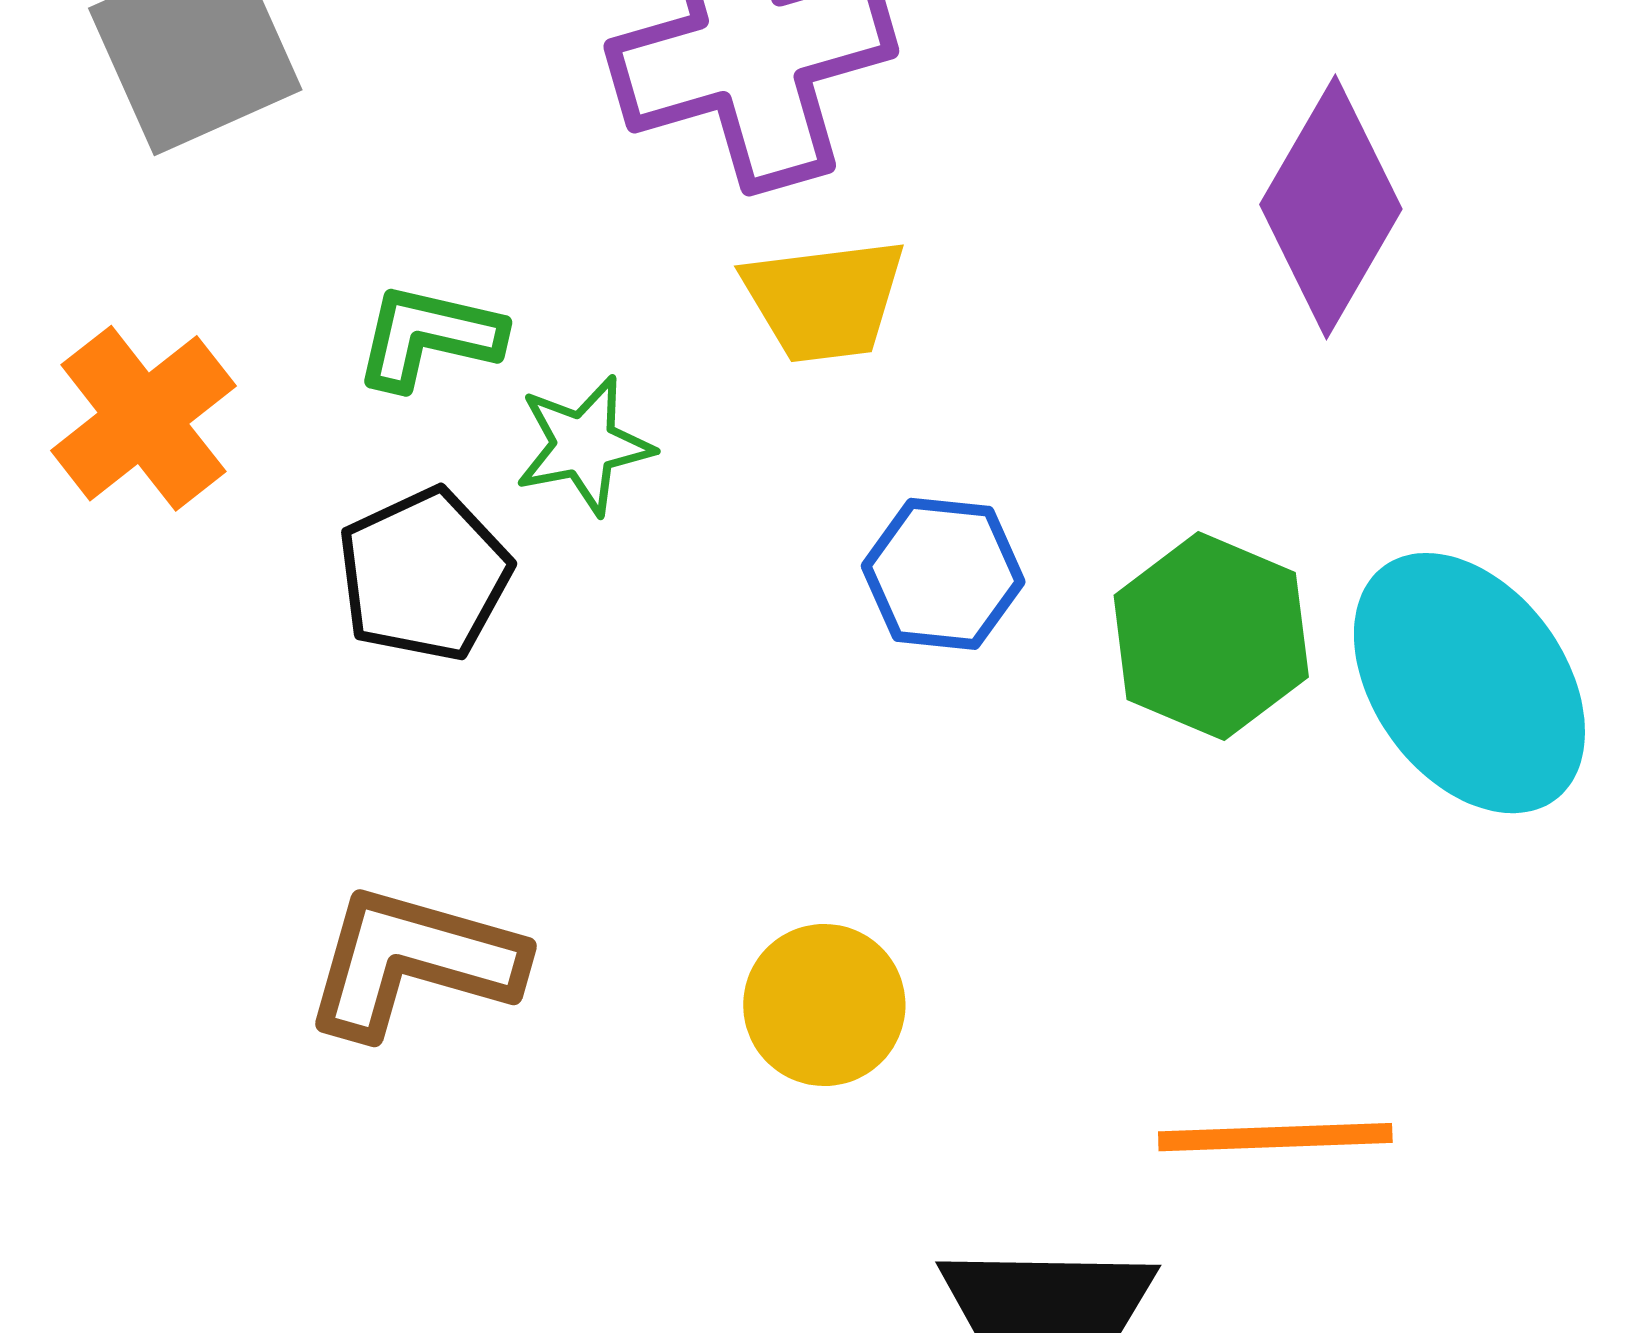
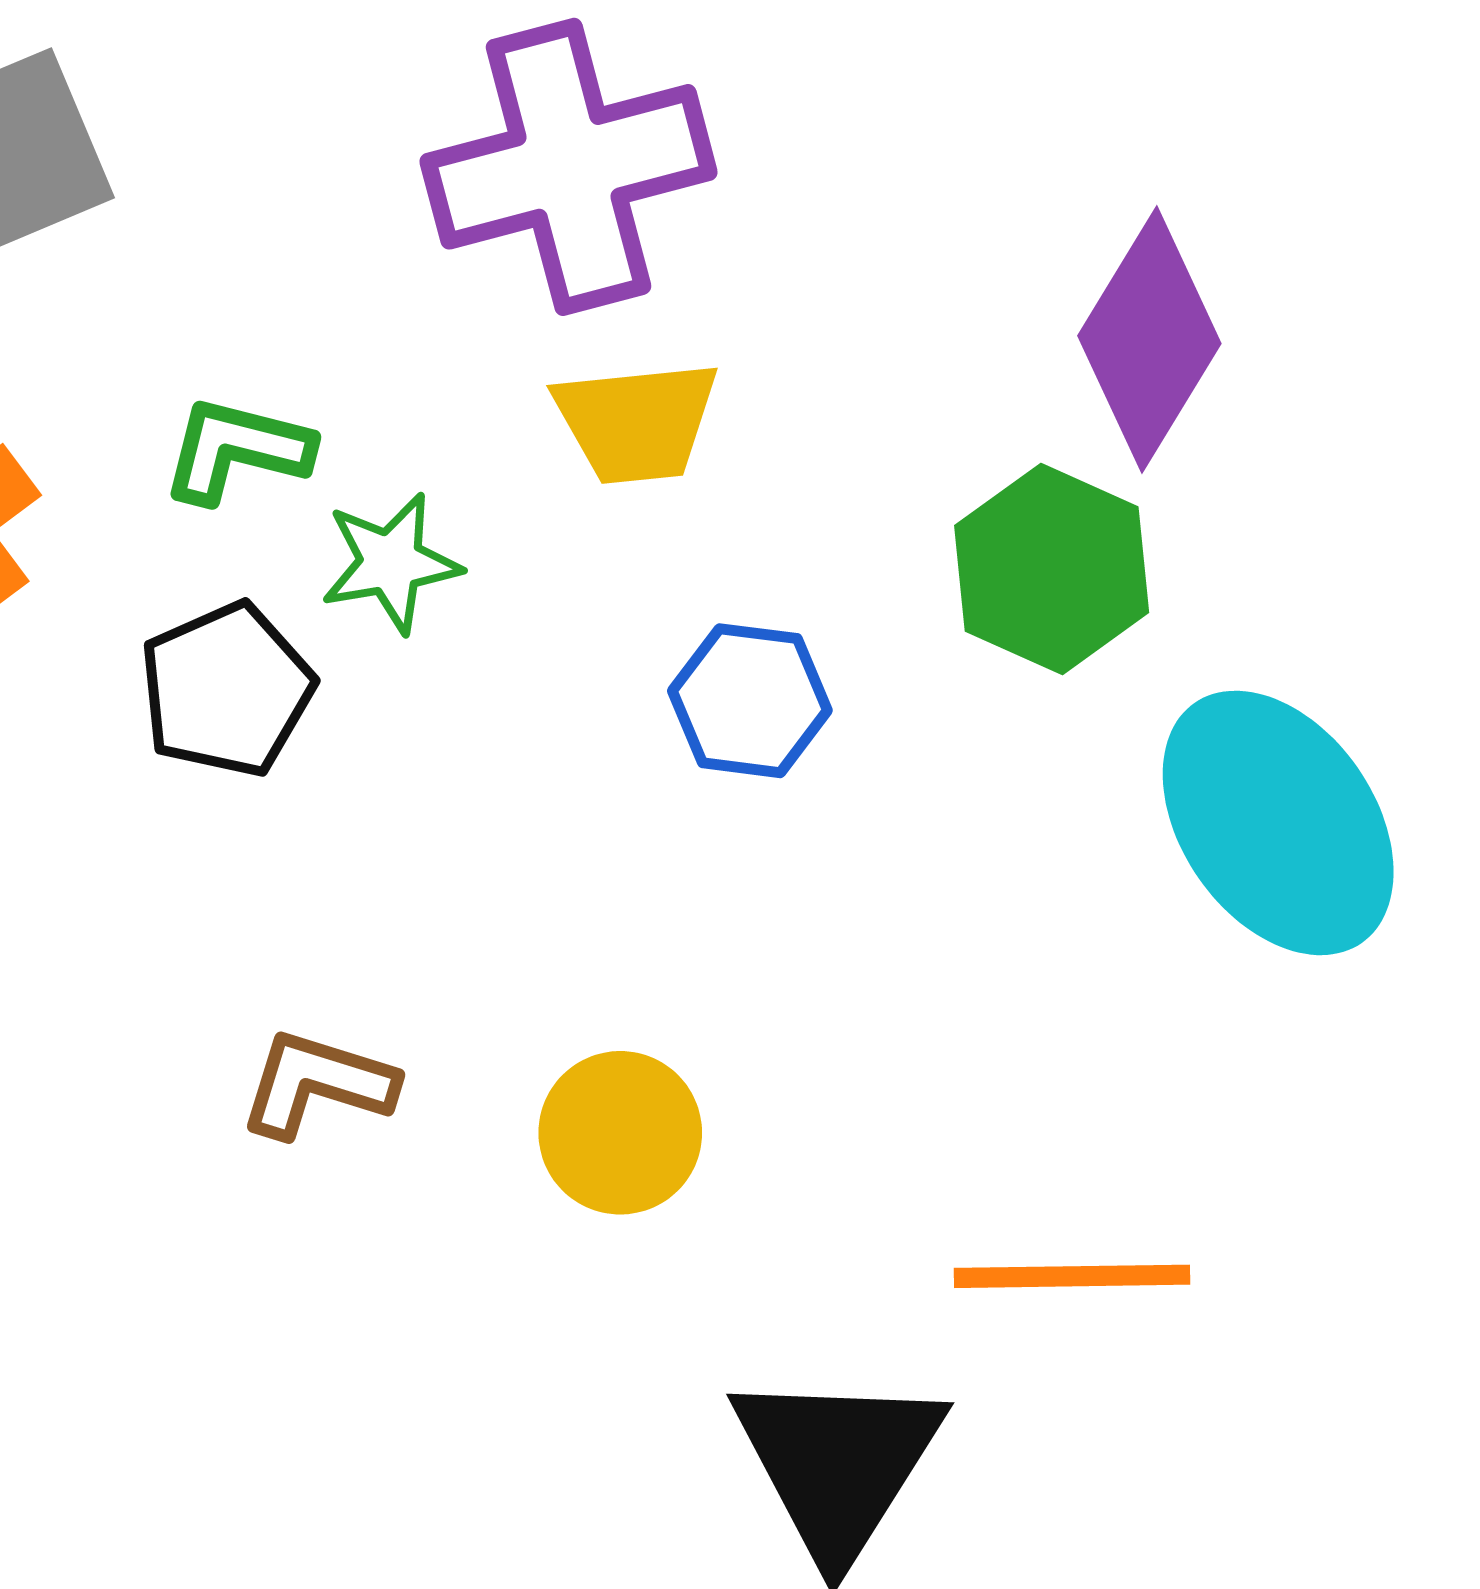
green hexagon: (1211, 636) -> (1052, 569), moved
brown L-shape: (413, 962) -> (317, 1084), moved, size x0.7

